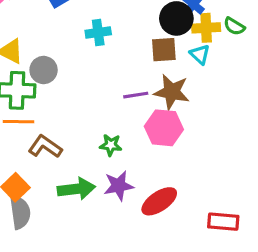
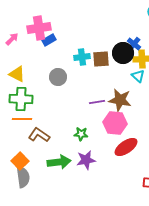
cyan cross: (98, 33) -> (82, 57), moved
brown square: (164, 50) -> (101, 59), moved
gray circle: (44, 70) -> (58, 77), moved
red ellipse: (159, 201) -> (126, 147), moved

